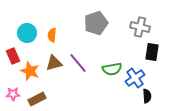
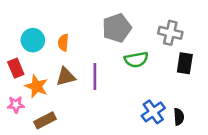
purple line: (78, 63) -> (95, 77), turned 40
green semicircle: (112, 69) -> (136, 60), moved
blue cross: (135, 78) -> (153, 112), moved
pink star: (13, 94) -> (16, 105), moved

